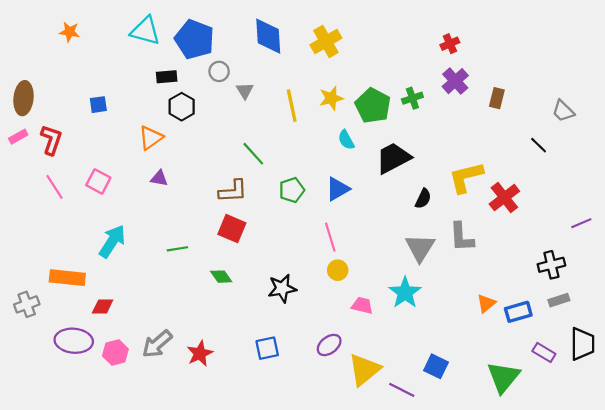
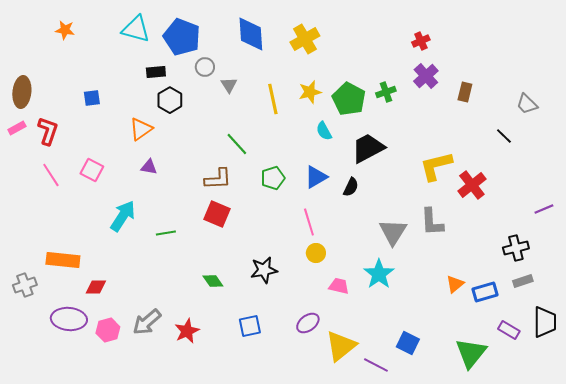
black semicircle: (423, 199) -> (351, 187), moved
cyan arrow: (112, 241) -> (123, 216), moved
green diamond: (221, 277) -> (213, 281), moved

